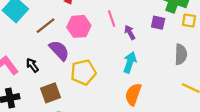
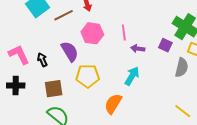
brown line: (46, 26) -> (64, 15), moved
purple arrow: (130, 32) -> (138, 49), turned -64
gray semicircle: (181, 54) -> (182, 68), moved
orange semicircle: (133, 94) -> (113, 104), moved

